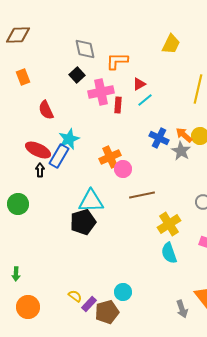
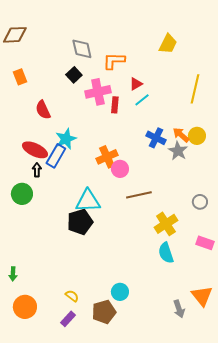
green circle: (18, 204) -> (22, 194), moved
purple rectangle: (89, 304) -> (68, 319), moved

